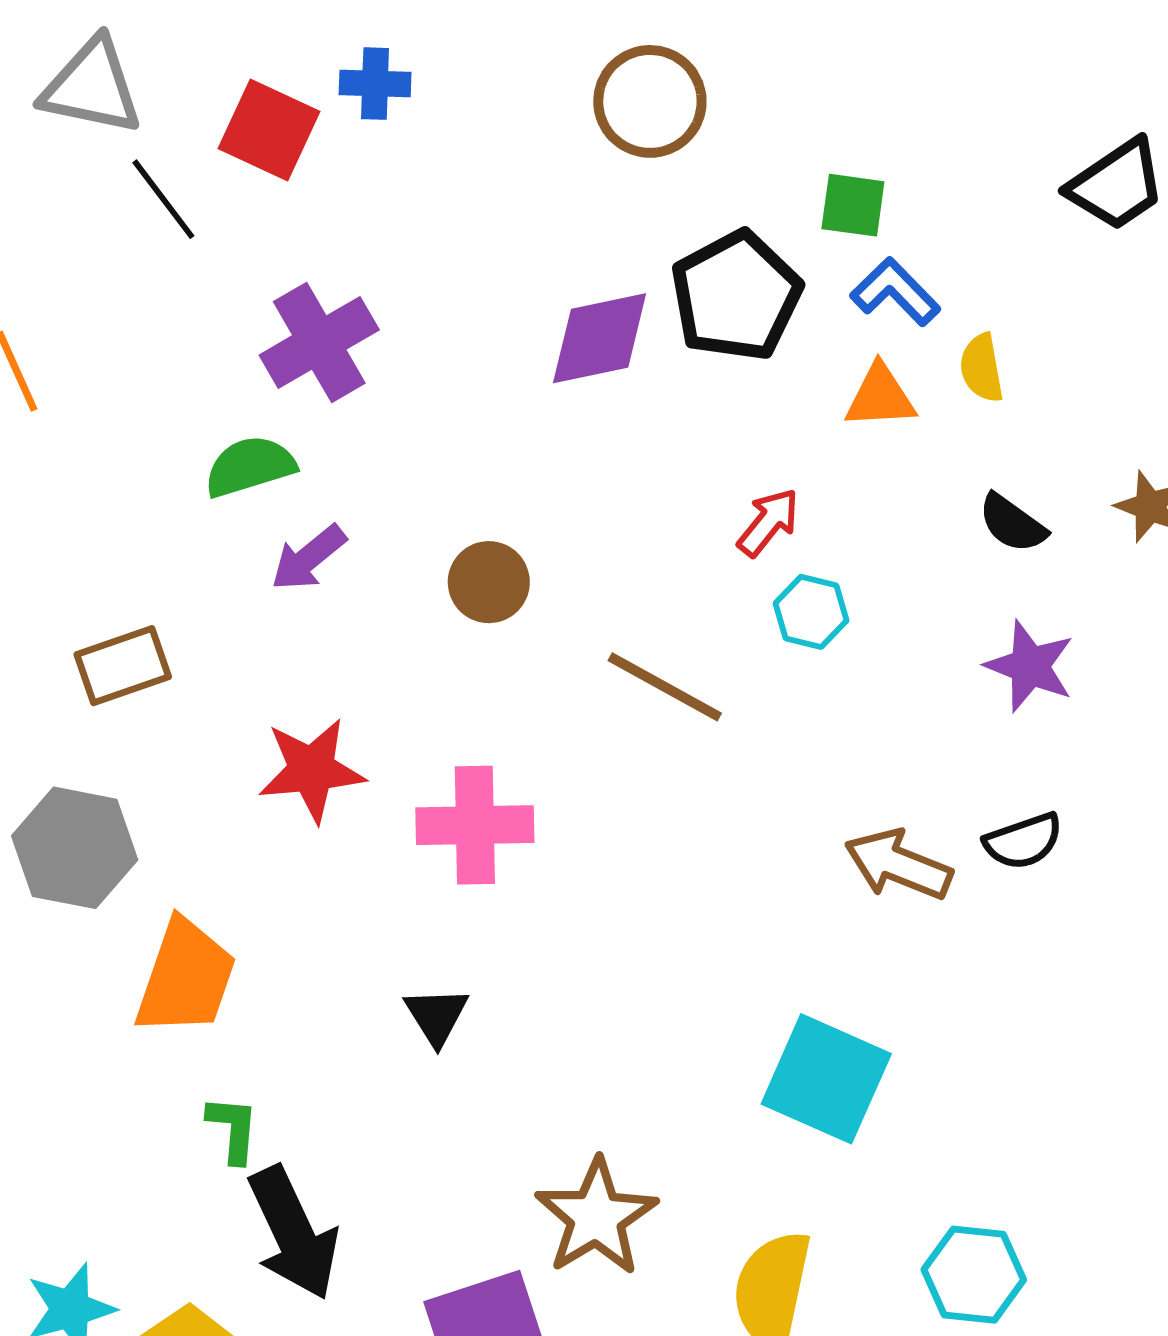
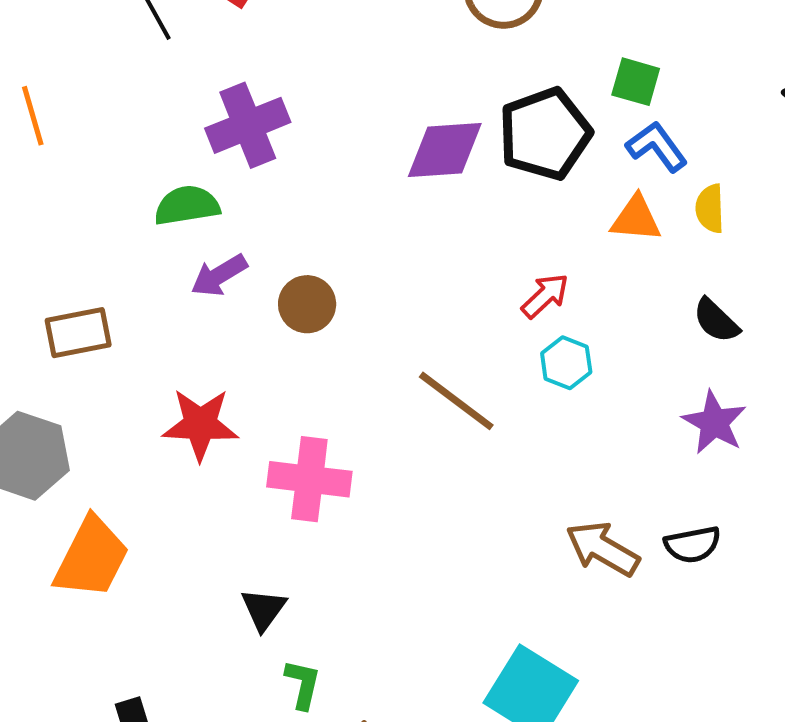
brown circle: (489, 582) -> (307, 304), moved
green L-shape: (233, 1129) -> (303, 684), moved

